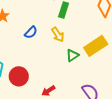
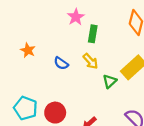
blue semicircle: (31, 32) -> (61, 63), turned 88

